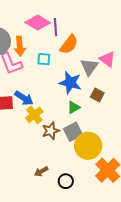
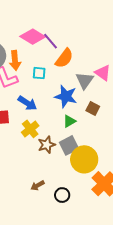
purple line: (55, 27) -> (51, 41), turned -36
blue arrow: (24, 98) -> (27, 103), moved

